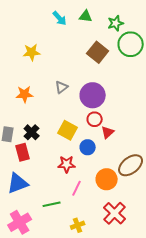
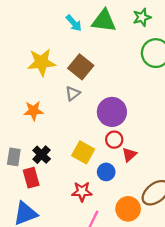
green triangle: (86, 16) -> (104, 21), size x1.6
green star: (116, 23) -> (142, 17), moved
yellow star: (32, 52) -> (42, 62), size x1.4
brown square: (98, 52) -> (81, 67), moved
gray triangle: (62, 87) -> (73, 93), moved

